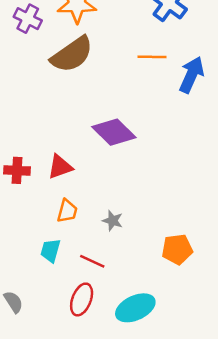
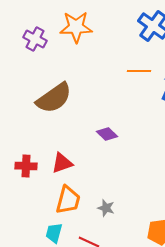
brown semicircle: (72, 54) -> (54, 98), moved
purple diamond: (114, 132) -> (107, 134), size x0.6
orange trapezoid: (67, 211) -> (68, 200), size x1.4

